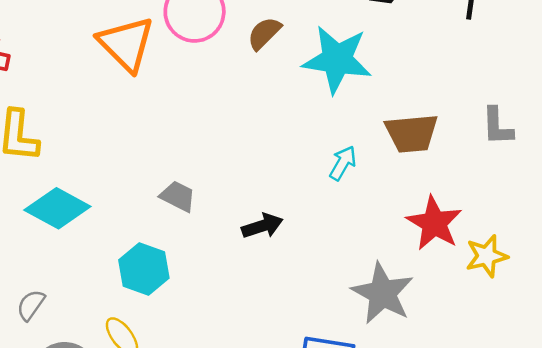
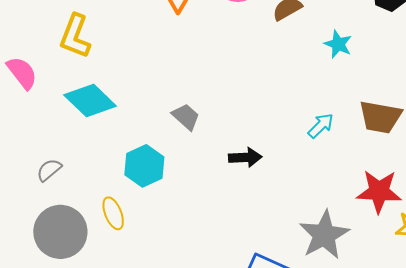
cyan star: (337, 60) -> (338, 44), size x0.5
red star: (434, 223) -> (379, 191), turned 30

